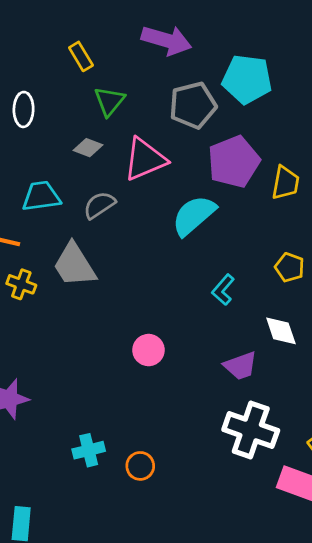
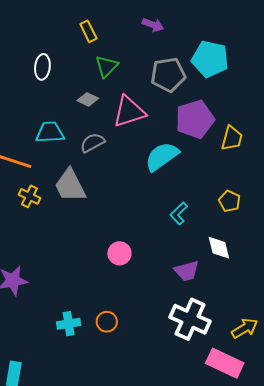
purple arrow: (166, 40) -> (153, 25), size x0.6
orange circle: (140, 466) -> (107, 322), moved

